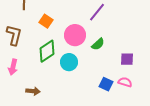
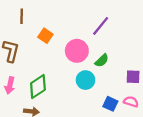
green diamond: (47, 51) -> (38, 87), moved
cyan circle: (69, 62) -> (86, 80), moved

